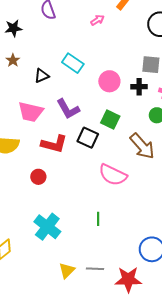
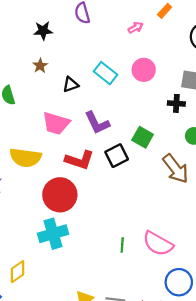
pink circle: (109, 81) -> (144, 70), moved
black square: (88, 138) -> (117, 156), turned 35
pink semicircle: (113, 175) -> (158, 244), moved
red circle: (38, 177) -> (60, 195), size x2.0
cyan cross: (47, 227) -> (53, 234), moved, turned 32

